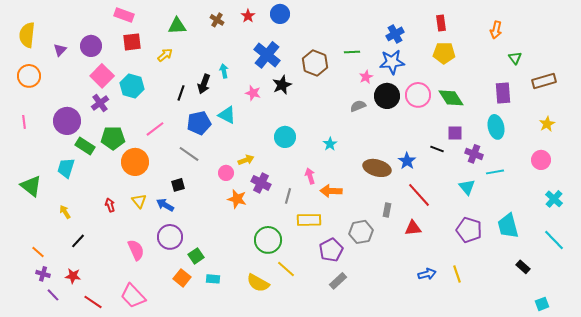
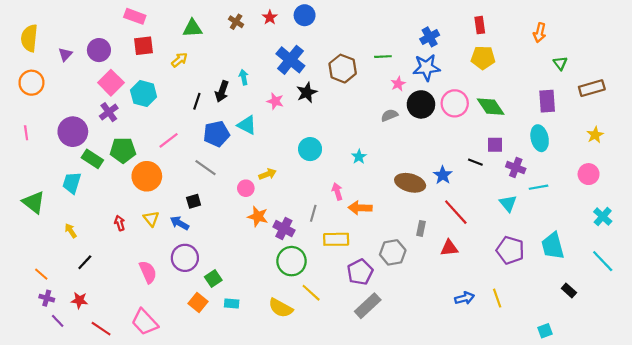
purple cross: (261, 183) -> (284, 228), moved
gray rectangle: (338, 281) -> (368, 306), size x1.4
cyan square: (542, 304) -> (545, 331), moved

